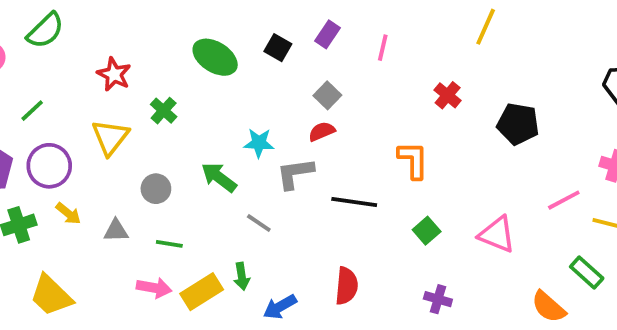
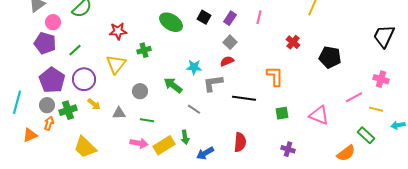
purple rectangle: (327, 34) -> (230, 18), moved
red star: (114, 74) -> (118, 31), turned -30
green cross: (164, 111) -> (144, 50), turned 32
green square: (427, 231) -> (282, 113), turned 32
orange semicircle: (549, 307) -> (346, 153), turned -78

